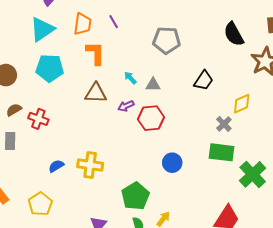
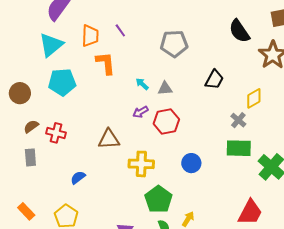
brown triangle: (96, 93) -> (109, 139), moved
yellow cross: (90, 165) -> (141, 164), moved

